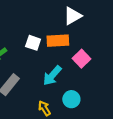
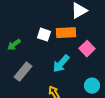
cyan circle: (71, 99) -> (92, 86), moved

